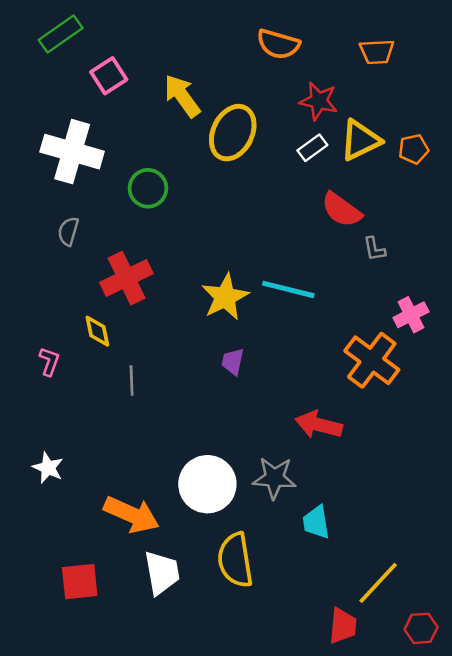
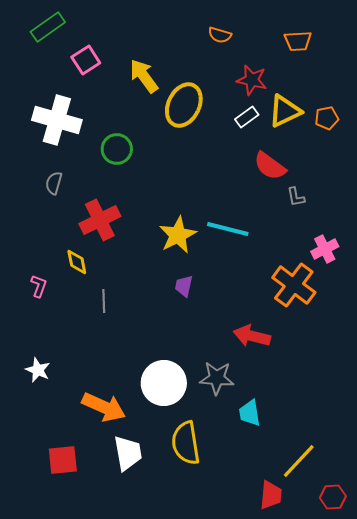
orange semicircle: (278, 44) -> (220, 35), size x0.7

